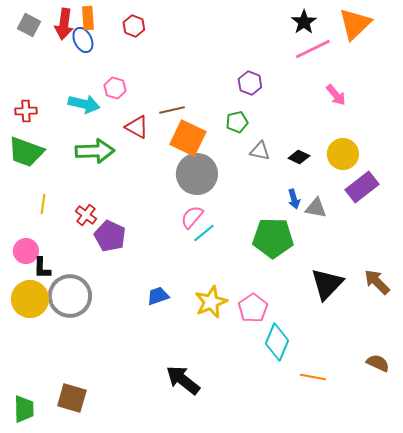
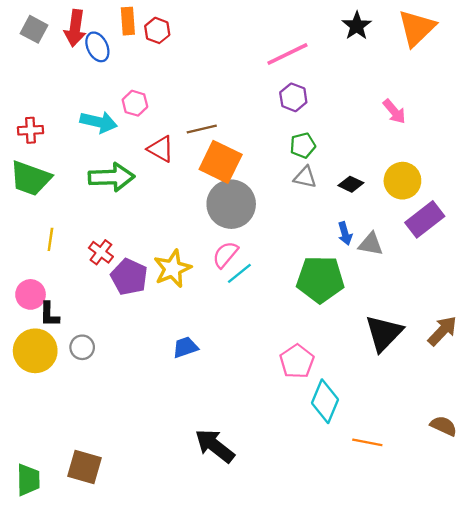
orange rectangle: (88, 18) -> (128, 21), moved
pink line: (313, 49) -> (287, 54), moved
green pentagon: (237, 122) -> (303, 145), moved
brown arrow: (377, 282) -> (442, 331), turned 88
gray circle: (70, 296) -> (82, 347), size x0.5
yellow star: (211, 302) -> (172, 269), moved

